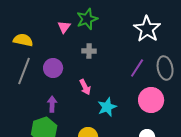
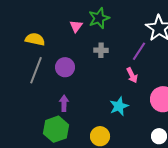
purple line: (137, 68) -> (139, 51), moved
pink arrow: (85, 87) -> (132, 75), moved

